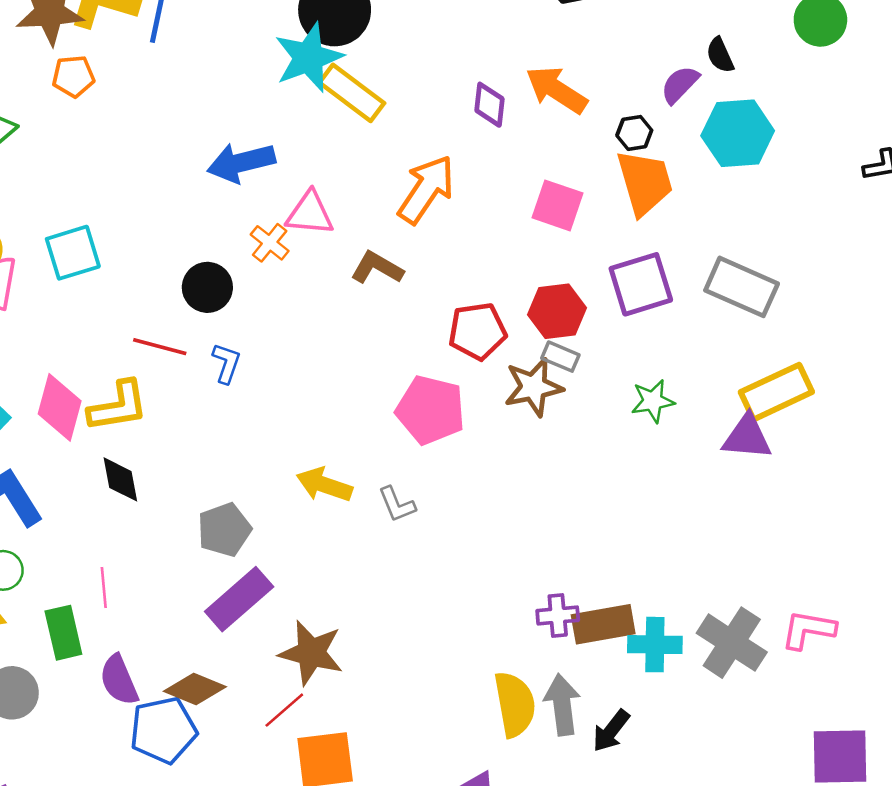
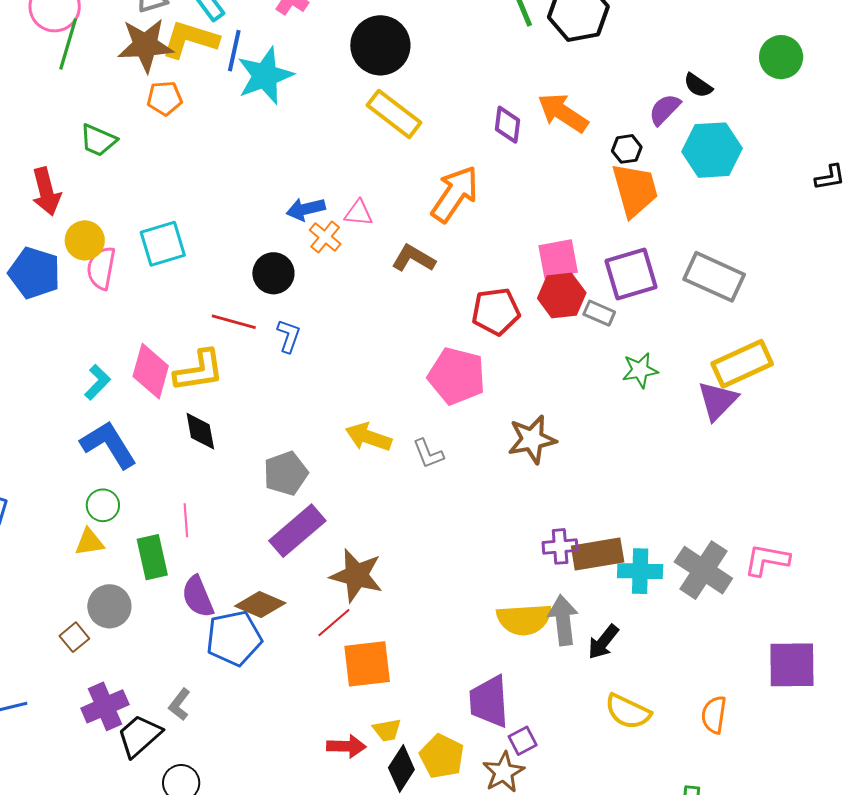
black semicircle: (720, 55) -> (698, 85), turned -32
cyan star: (309, 58) -> (265, 76), moved
blue arrow: (241, 163) -> (306, 209), moved, size x0.7
pink square: (558, 205) -> (558, 259), moved, turned -30
pink triangle: (310, 213) -> (359, 213), size x0.7
gray rectangle: (560, 357) -> (599, 313), moved
brown star: (533, 387) -> (532, 439), moved
purple triangle: (747, 437) -> (717, 401), turned -51
yellow semicircle: (515, 704) -> (524, 619), turned 96

